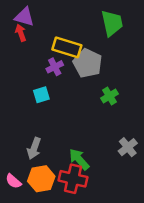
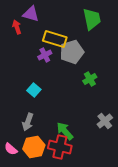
purple triangle: (24, 17) -> (31, 14), moved
gray pentagon: (88, 63) -> (72, 52), turned 30
cyan square: (41, 95) -> (34, 90), moved, turned -32

